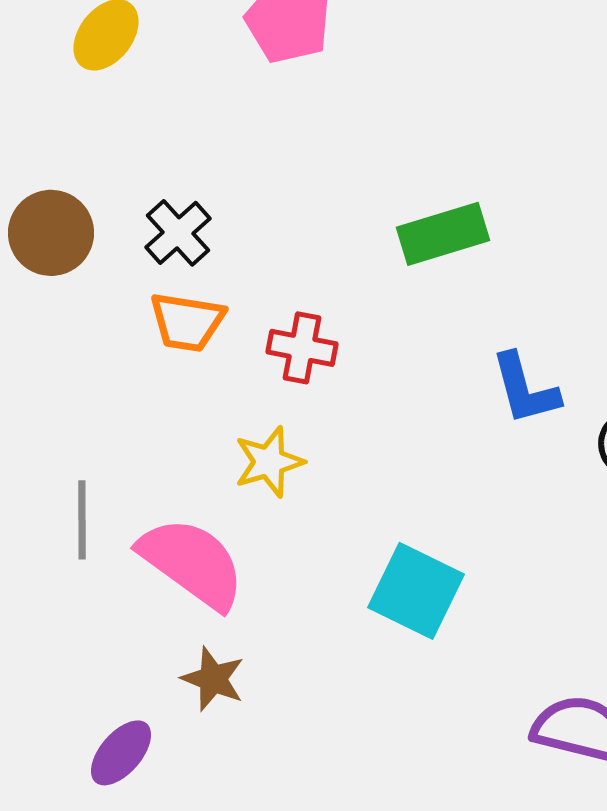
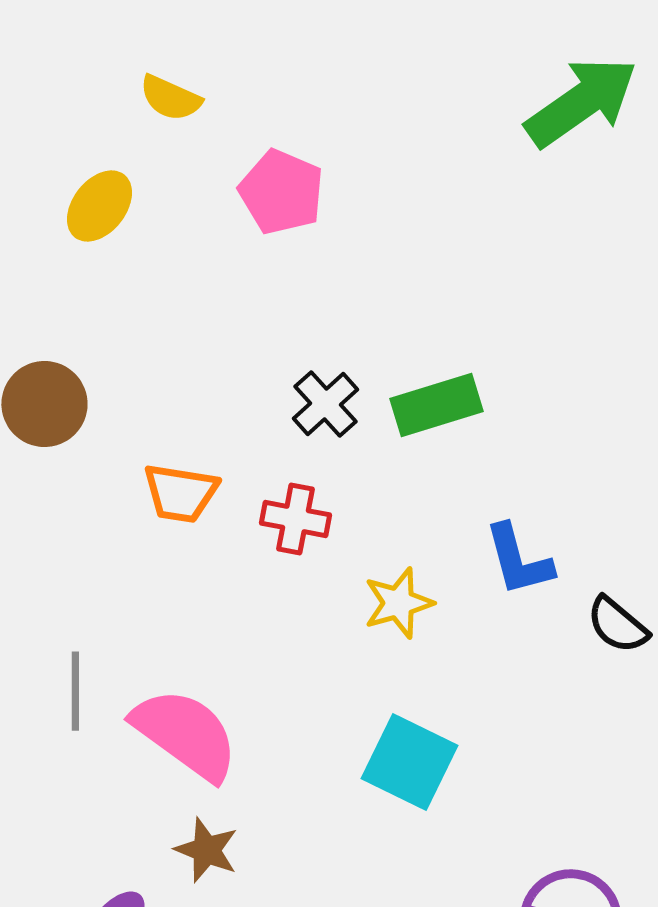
black cross: (178, 233) -> (325, 404), moved
yellow star: (269, 462) -> (398, 603), moved

